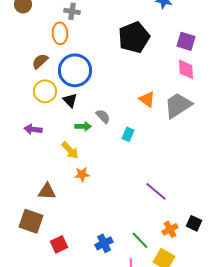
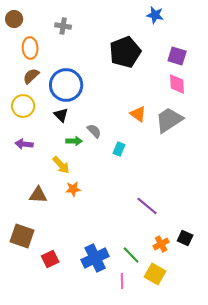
orange ellipse: (60, 33) -> (30, 48), moved
yellow circle: (45, 91) -> (23, 106), moved
brown triangle: (47, 191) -> (38, 195), moved
blue cross: (104, 243) -> (95, 258), size x1.5

